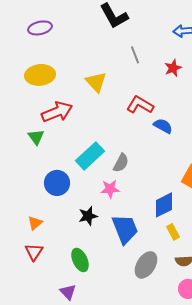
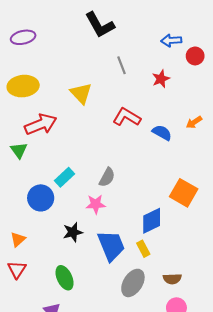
blue semicircle: (163, 126) -> (162, 133), moved
cyan rectangle: (90, 156) -> (65, 177), moved, size x0.7
yellow rectangle: (173, 232) -> (143, 249), moved

